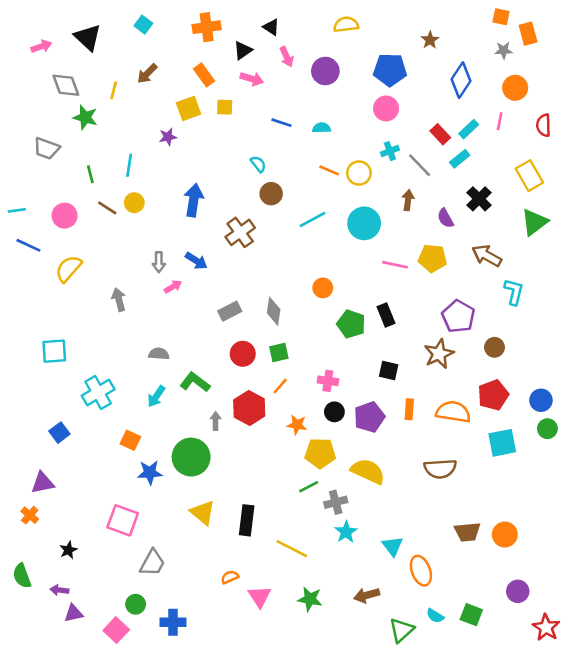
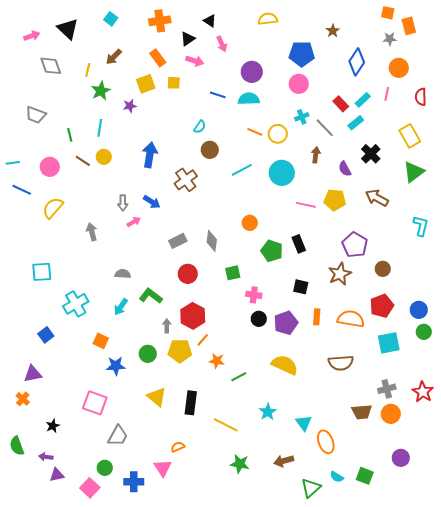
purple circle: (325, 71) -> (252, 72), moved
green star: (85, 117) -> (101, 91), moved, turned 30
cyan semicircle: (321, 128) -> (249, 99), size x1.5
cyan semicircle: (258, 164) -> (200, 127), turned 72
cyan L-shape: (514, 292) -> (421, 226), moved
green square: (279, 352) -> (233, 273), moved
orange line: (280, 386) -> (203, 340), moved
orange star: (297, 425) -> (217, 361), moved
yellow pentagon: (320, 453) -> (180, 351), moved
green circle: (191, 457) -> (148, 354), size x0.6
gray cross: (336, 502) -> (387, 389), moved
pink triangle: (260, 596) -> (163, 468), moved
red star: (546, 627) -> (423, 392), moved

